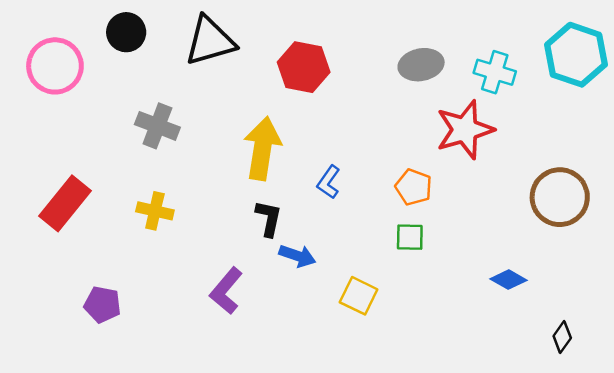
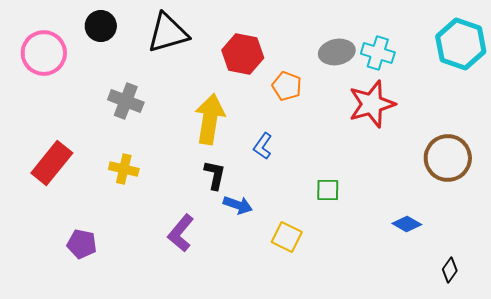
cyan cross: (495, 72) -> (378, 53), moved
orange pentagon: (414, 187) -> (287, 86), moved

